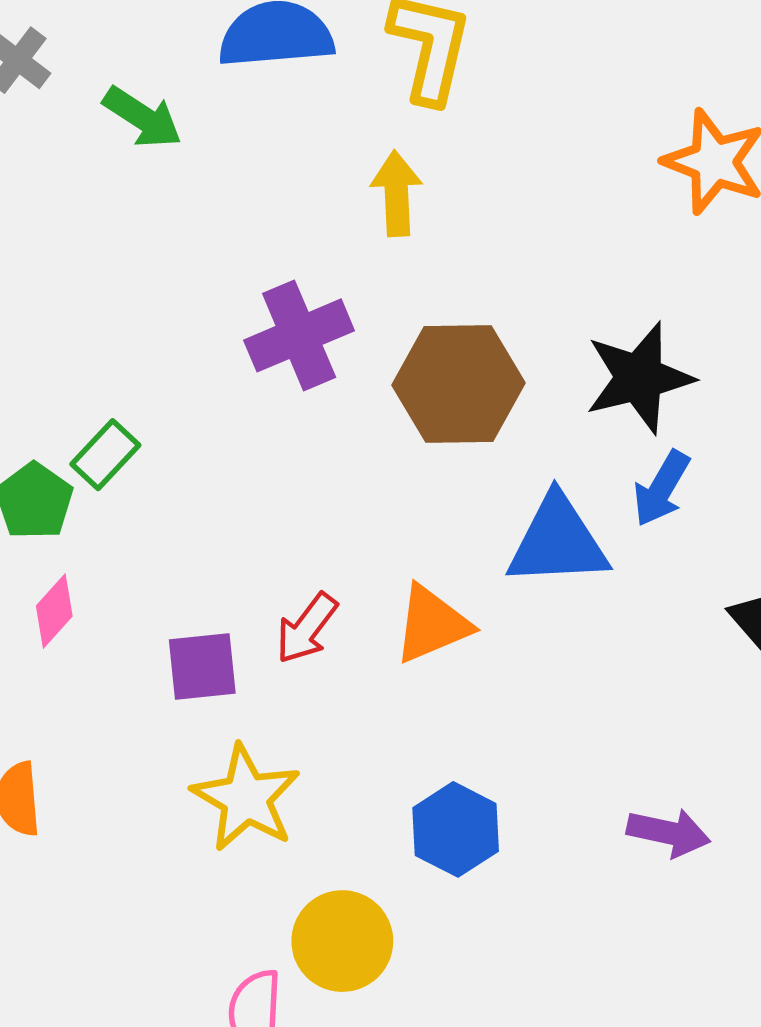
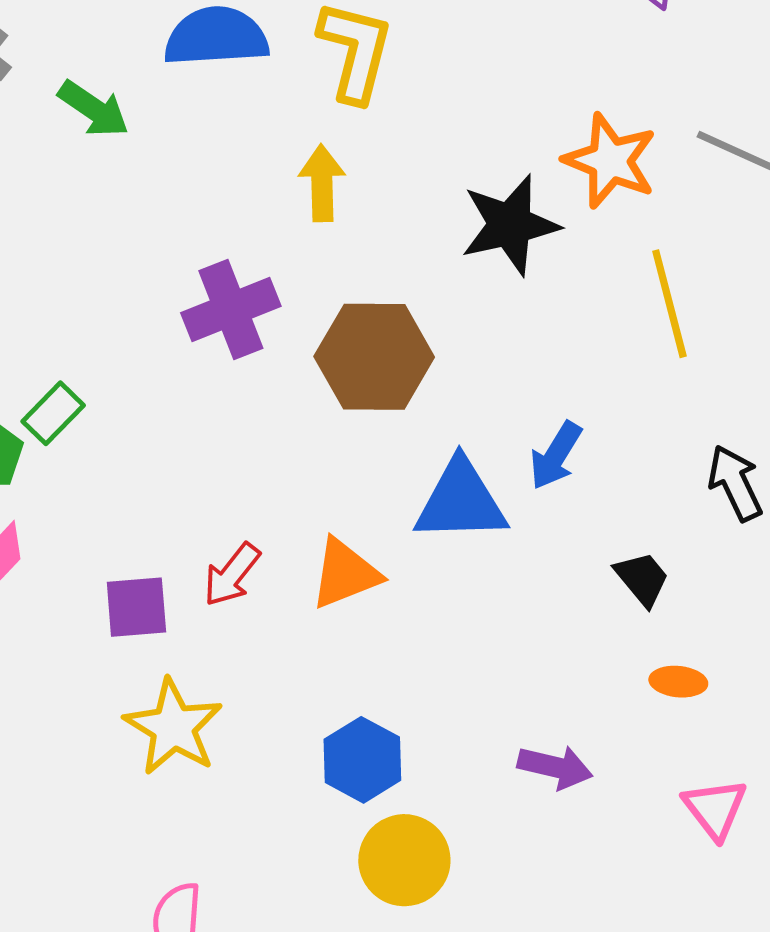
black star: (639, 378) -> (510, 225), moved
yellow circle: (342, 941) -> (404, 860), moved

